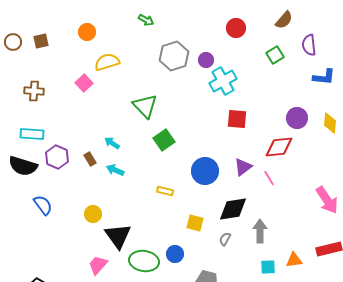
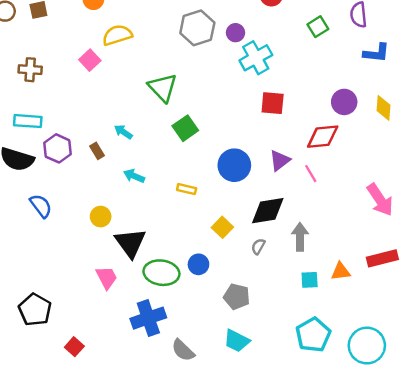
cyan arrow: (115, 170) -> (134, 176), moved
yellow square: (195, 223) -> (222, 227), turned 30
pink trapezoid: (98, 265) -> (107, 277), turned 110

